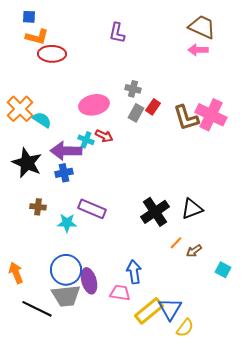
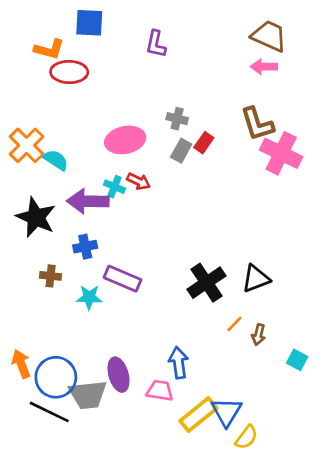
blue square: (29, 17) -> (89, 23), moved, size x1.6
brown L-shape: (186, 118) -> (257, 124), moved
blue cross: (64, 173) -> (85, 247), moved
brown arrow: (194, 251) -> (258, 335), turned -42
blue circle: (66, 270) -> (56, 377), moved

